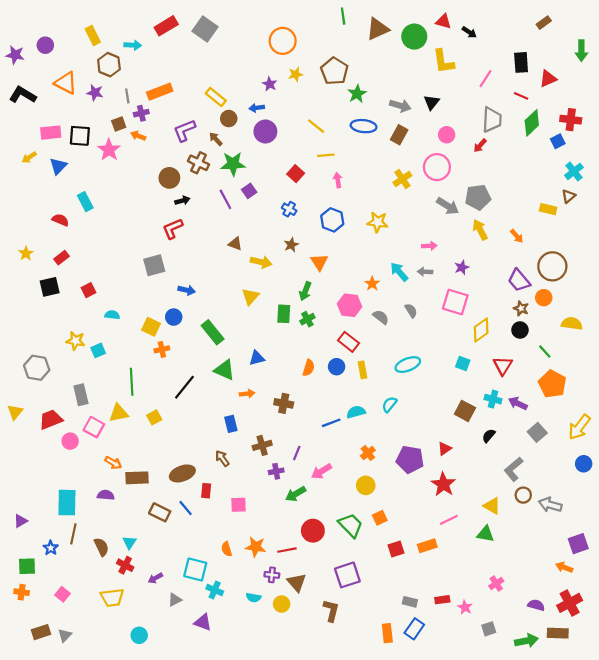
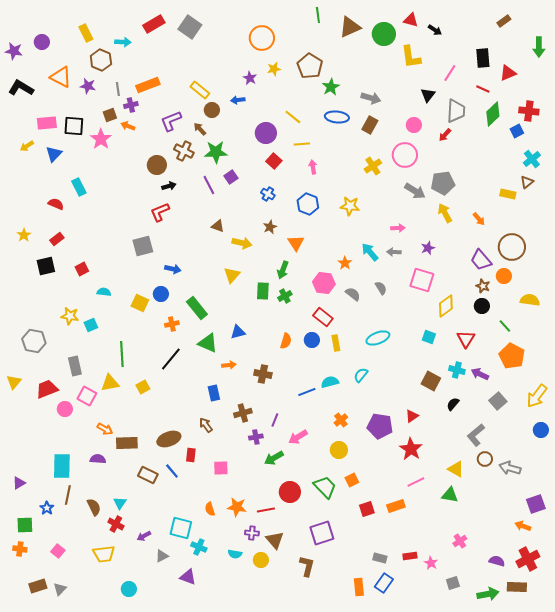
black triangle: (432, 102) -> (428, 95), moved
purple circle: (265, 132) -> (266, 133), moved
orange cross: (162, 349) -> (172, 324), moved

